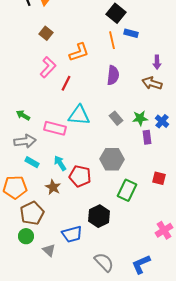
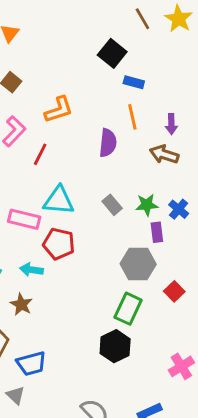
orange line: (112, 40) -> (132, 117), moved
gray hexagon: (112, 159) -> (138, 264), moved
cyan arrow: (60, 163) -> (31, 270), turned -49
red pentagon: (80, 176) -> (59, 244), moved
red square: (159, 178) -> (174, 291), turned 32
black hexagon: (99, 216) -> (115, 346), moved
blue trapezoid: (72, 234) -> (31, 364), moved

